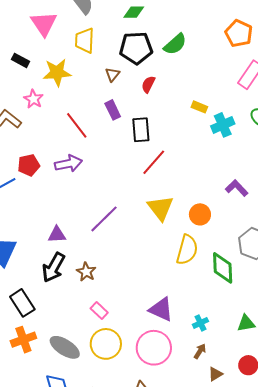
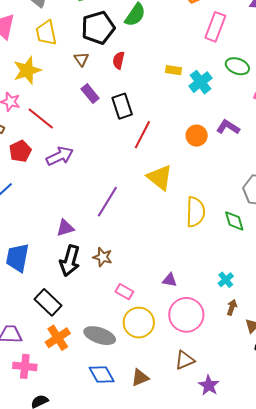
red line: (77, 125) -> (41, 118), moved
red pentagon: (29, 165) -> (20, 151), moved
purple L-shape: (237, 188) -> (228, 127), moved
orange circle: (200, 214) -> (197, 136), moved
green diamond: (223, 268) -> (234, 221), size x0.7
purple triangle: (161, 309) -> (170, 280), moved, size x0.6

